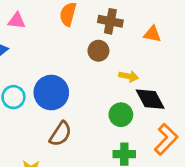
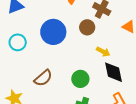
blue circle: (51, 93) -> (53, 32), moved
green circle: (121, 115) -> (80, 79), moved

